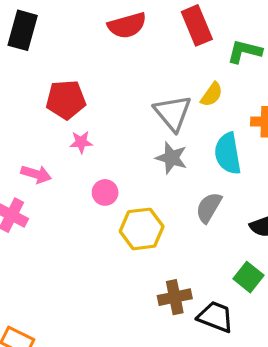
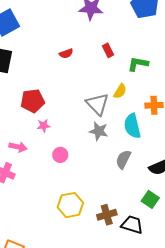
red semicircle: (127, 25) -> (66, 53), size x0.6
red rectangle: (197, 25) -> (108, 50), size x0.6
yellow hexagon: (142, 229) -> (70, 205), moved

